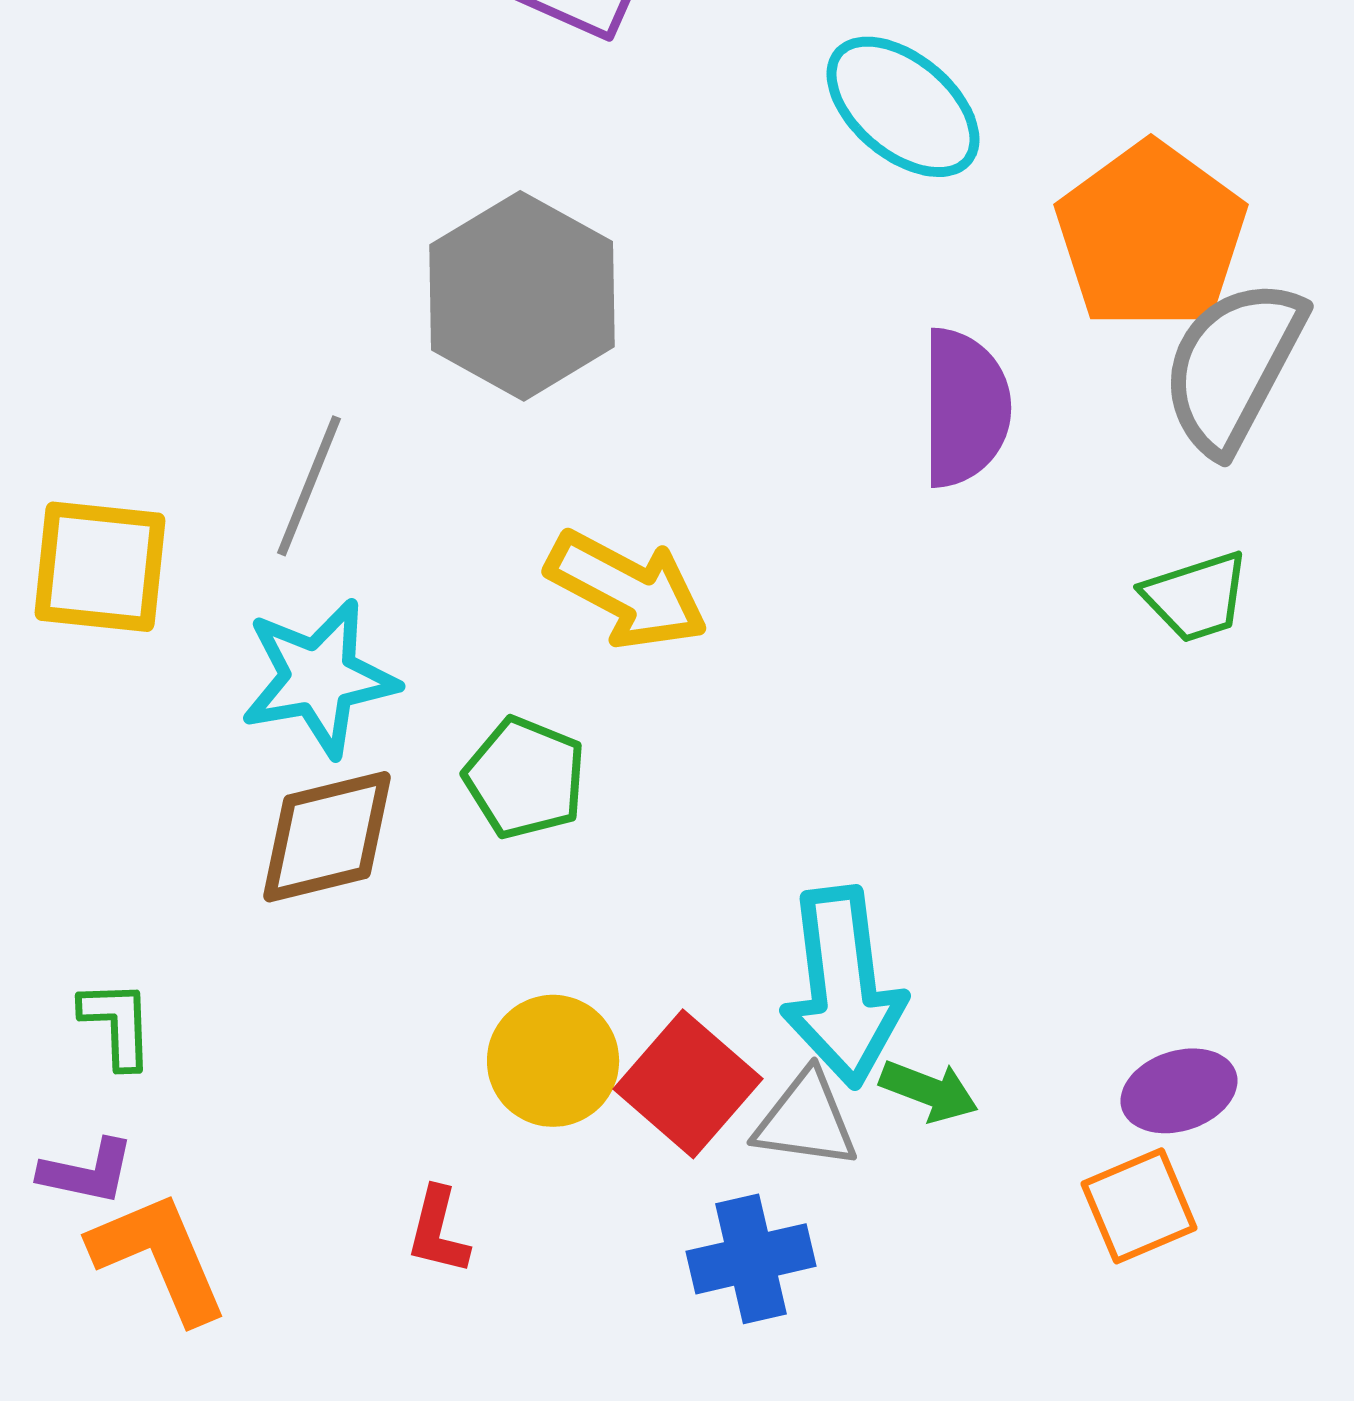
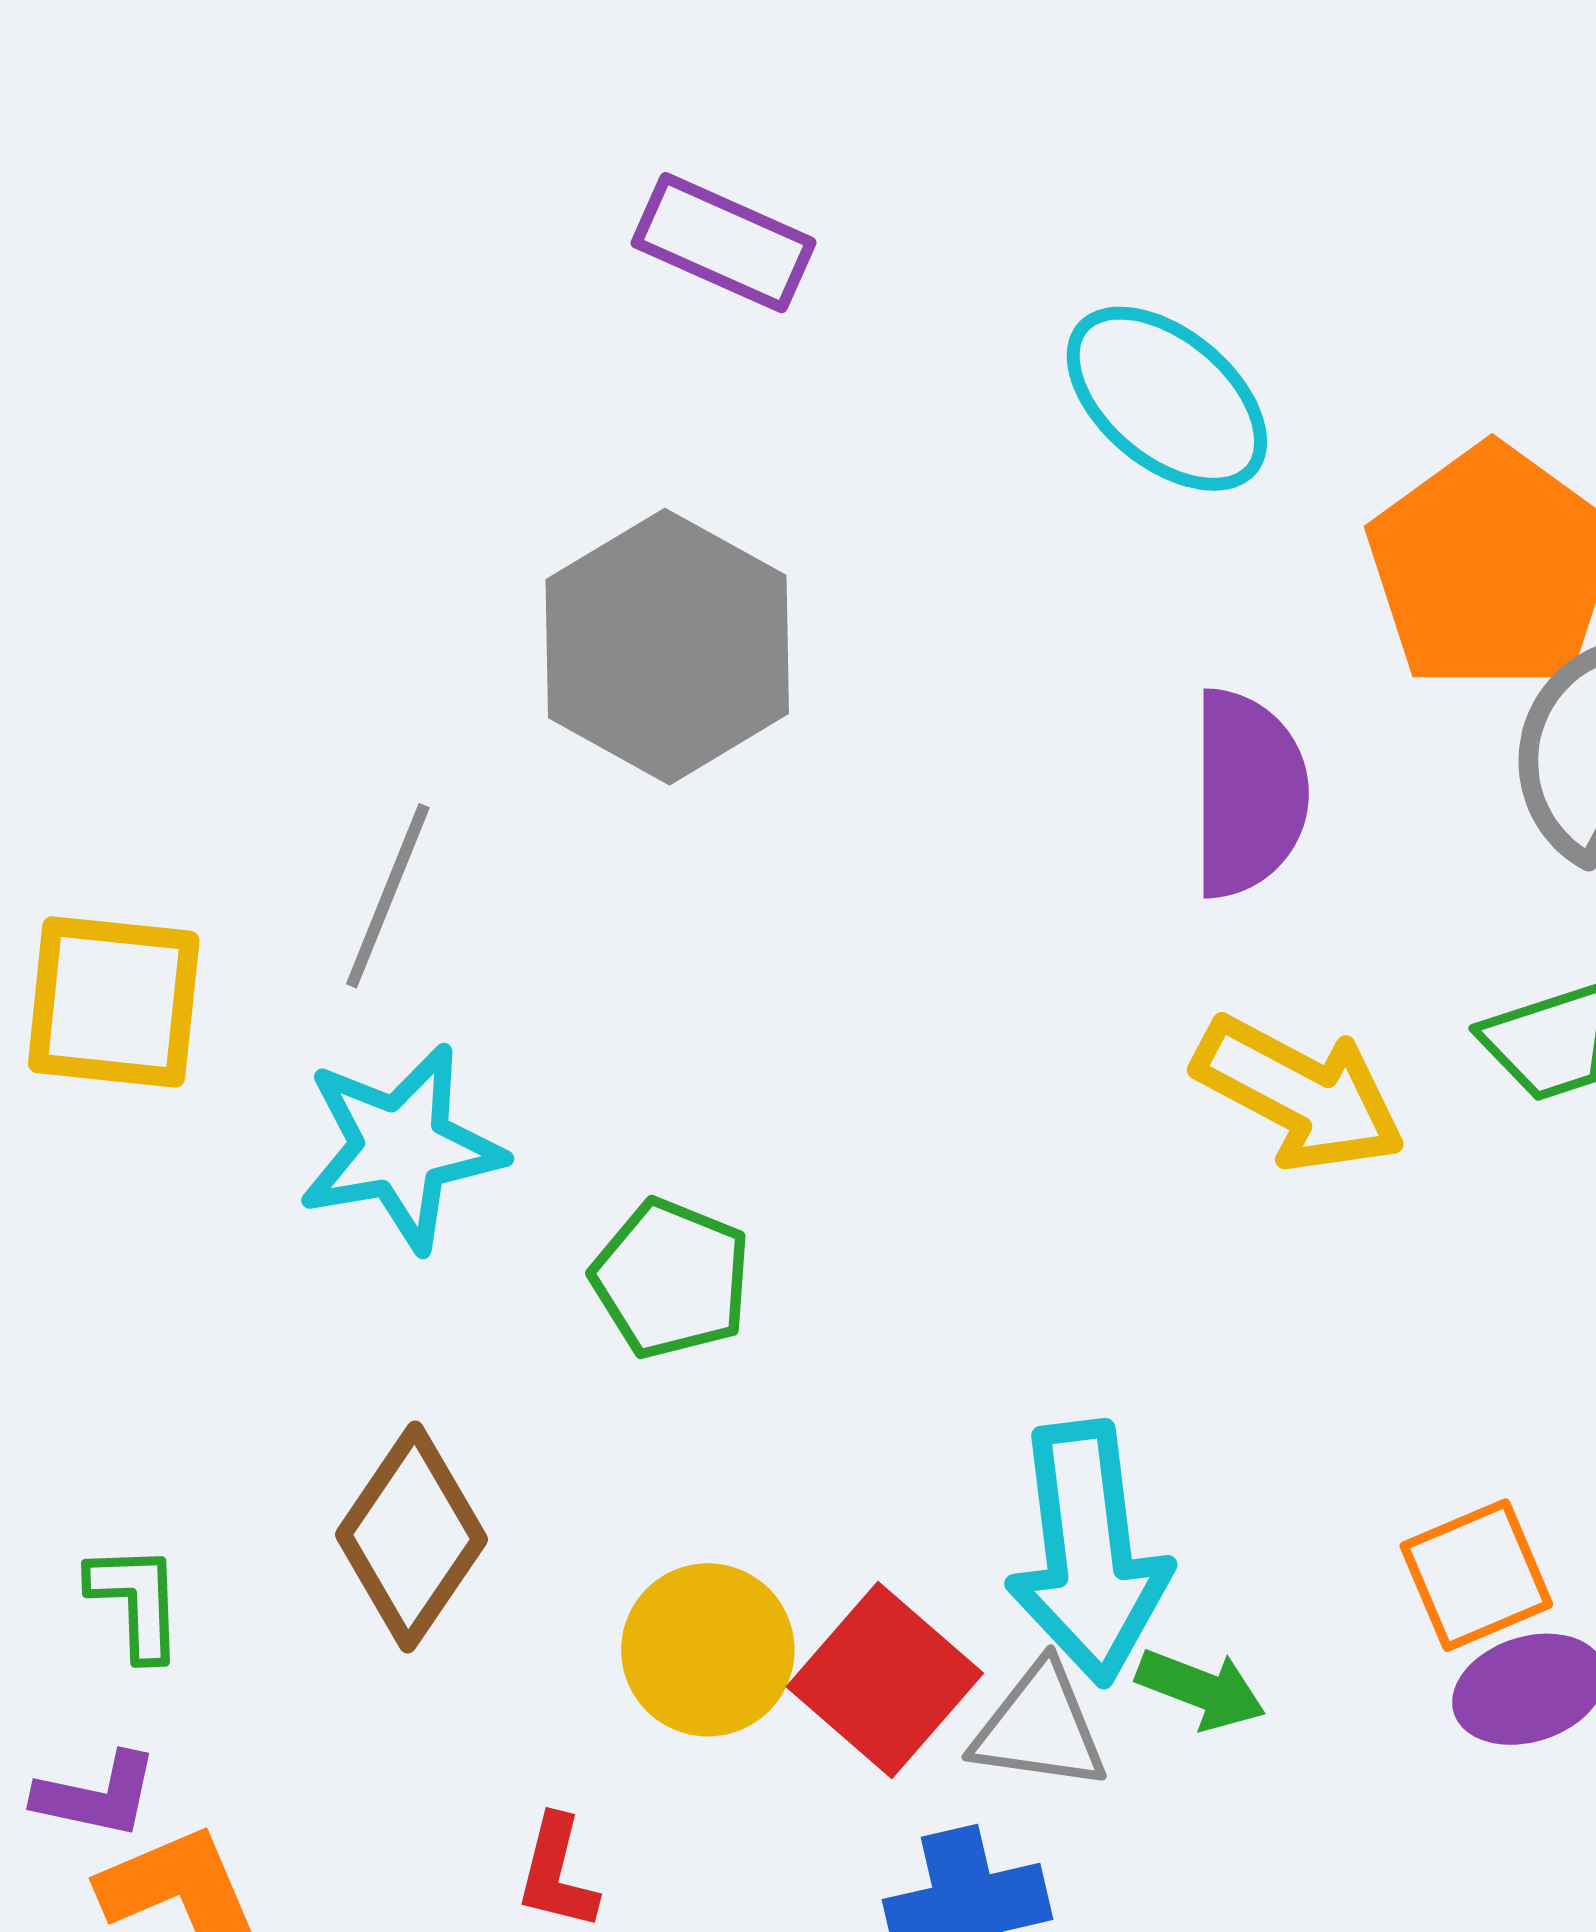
yellow arrow: (627, 590) -> (1299, 1094), moved
brown diamond: (327, 837) -> (411, 1537), moved, turned -42
orange square: (1139, 1206) -> (1476, 1575), moved

